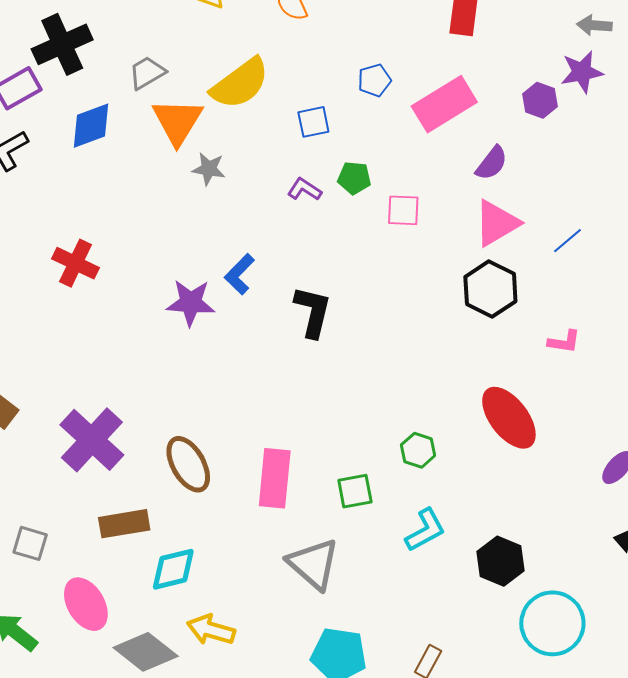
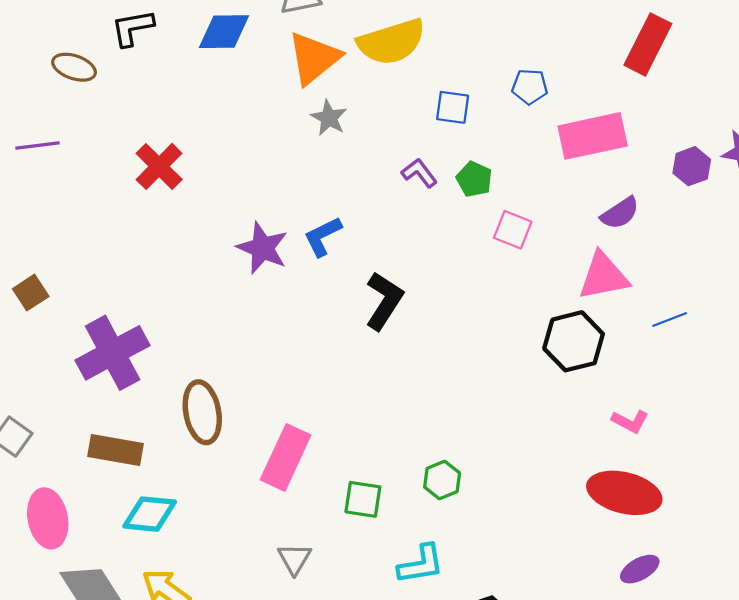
red ellipse: (509, 418) -> (624, 493), moved, turned -58
gray triangle: (313, 564) -> (294, 559), size x0.6

